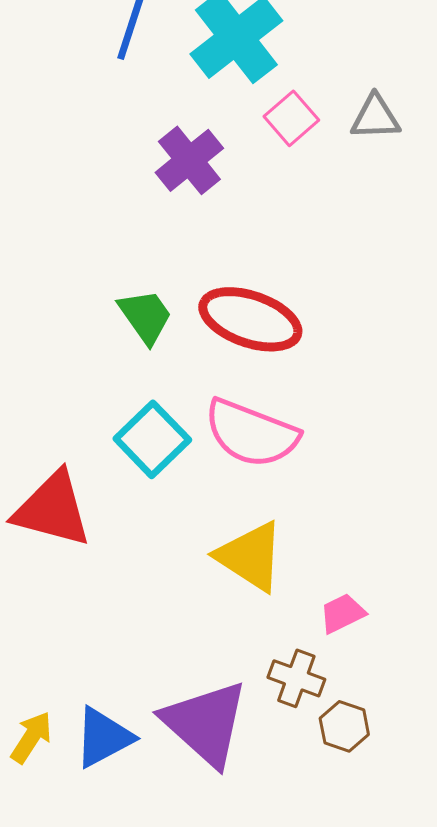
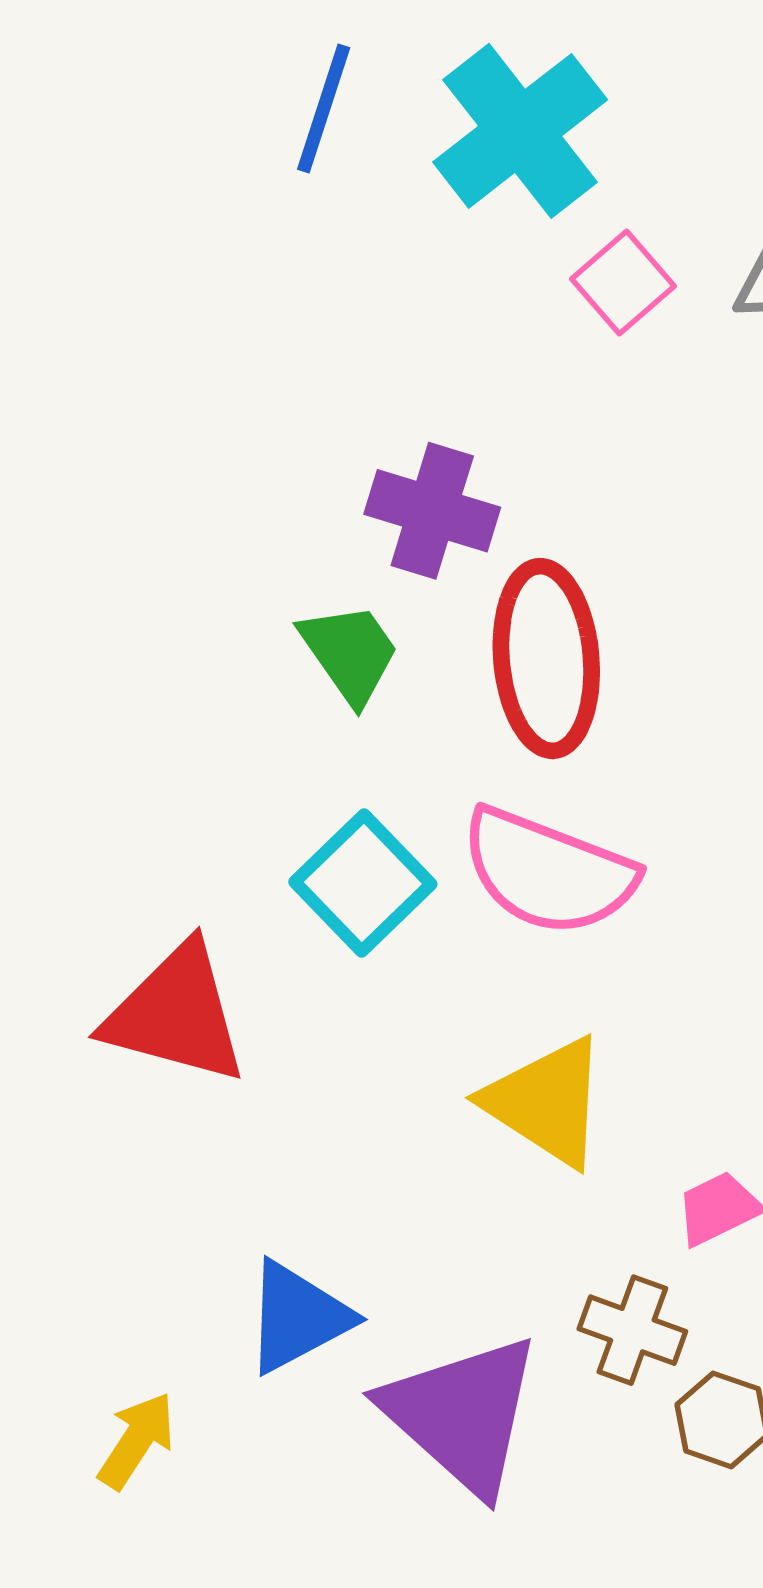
purple cross: (189, 160) -> (432, 511), moved, turned -34
red ellipse: (250, 319) -> (546, 659), turned 66
blue triangle: (103, 737) -> (297, 1317), moved

